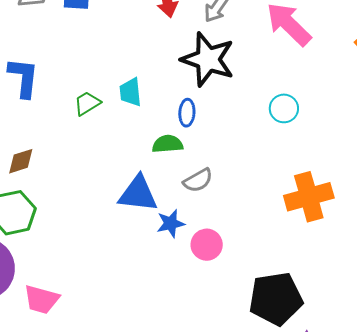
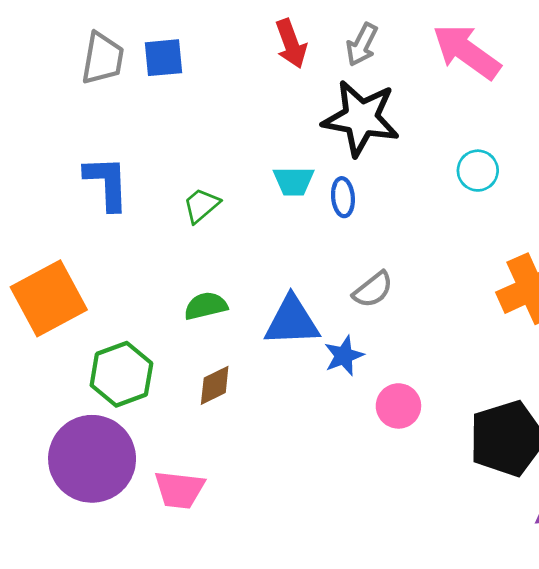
cyan trapezoid: (130, 92) -> (294, 181), moved, turned -76
green semicircle: (168, 144) -> (206, 306), moved
brown diamond: (21, 161) -> (215, 385), moved
pink circle: (207, 245) -> (398, 406), moved

